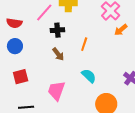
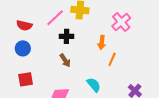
orange arrow: (121, 30) -> (102, 43), moved, turned -48
orange line: (84, 44) -> (112, 59), moved

